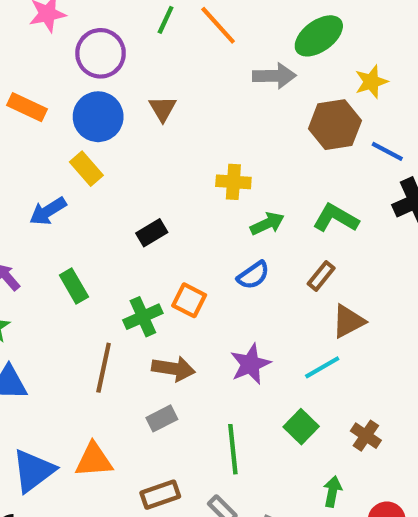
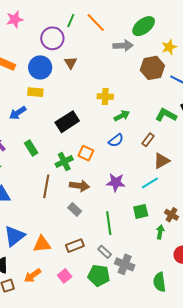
purple circle: (101, 53) -> (52, 38), moved
yellow rectangle: (86, 169) -> (35, 92), turned -42
green L-shape: (336, 218) -> (166, 115), moved
black rectangle: (152, 233) -> (67, 122), size x1.6
purple star: (250, 364) -> (116, 182), turned 30
gray rectangle: (162, 418) -> (75, 209), turned 72
green square: (301, 427) -> (141, 211), turned 35
orange triangle: (94, 460) -> (42, 244), moved
green arrow: (332, 492) -> (160, 232), moved

